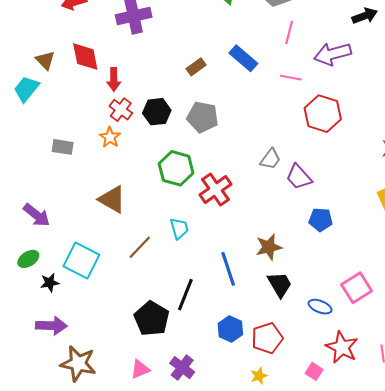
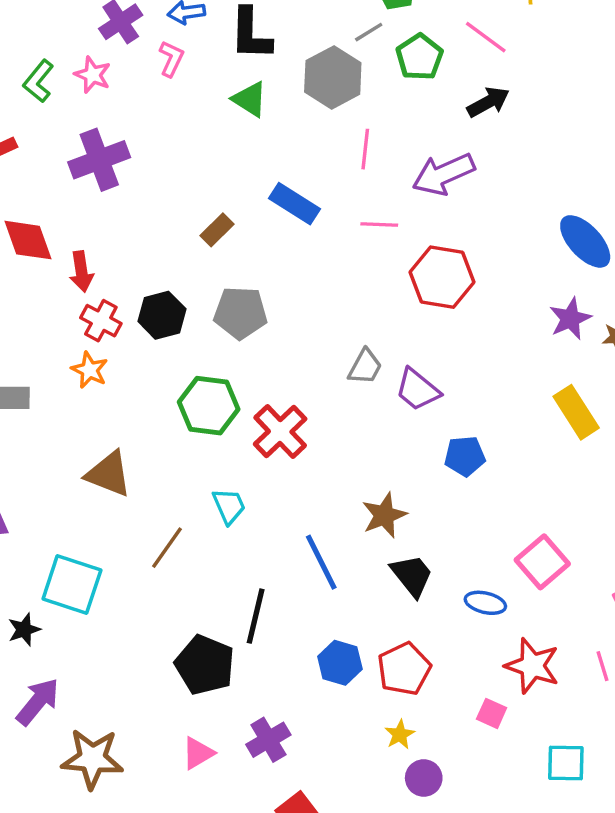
purple arrow: (51, 326) -> (38, 702), turned -44
purple cross: (182, 368) -> (268, 740), turned 30

